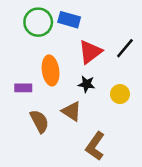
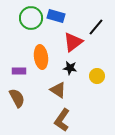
black line: (125, 48) -> (96, 27), moved
brown semicircle: (39, 121) -> (17, 98), moved
brown L-shape: (95, 146) -> (62, 120), moved

